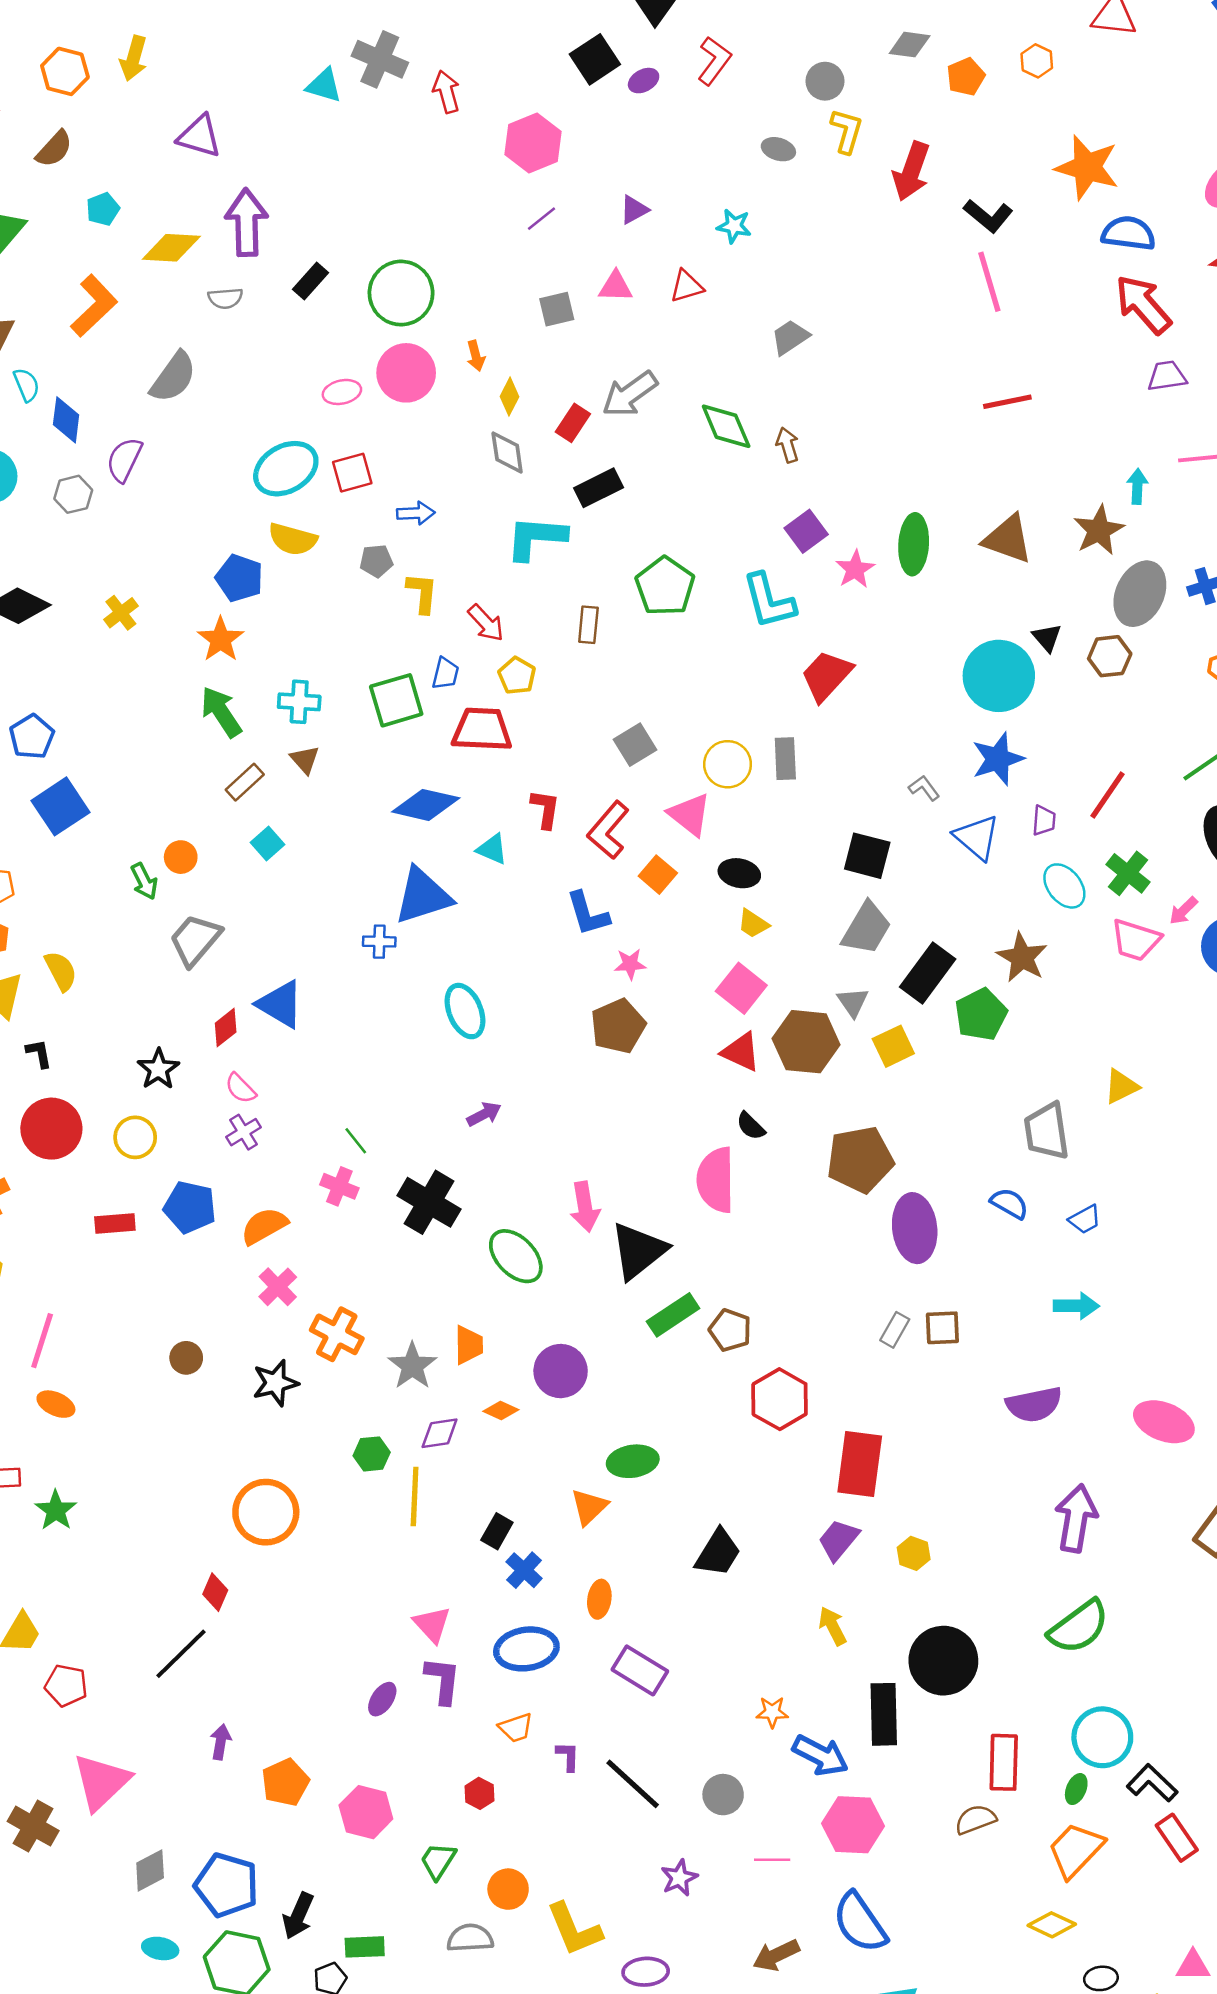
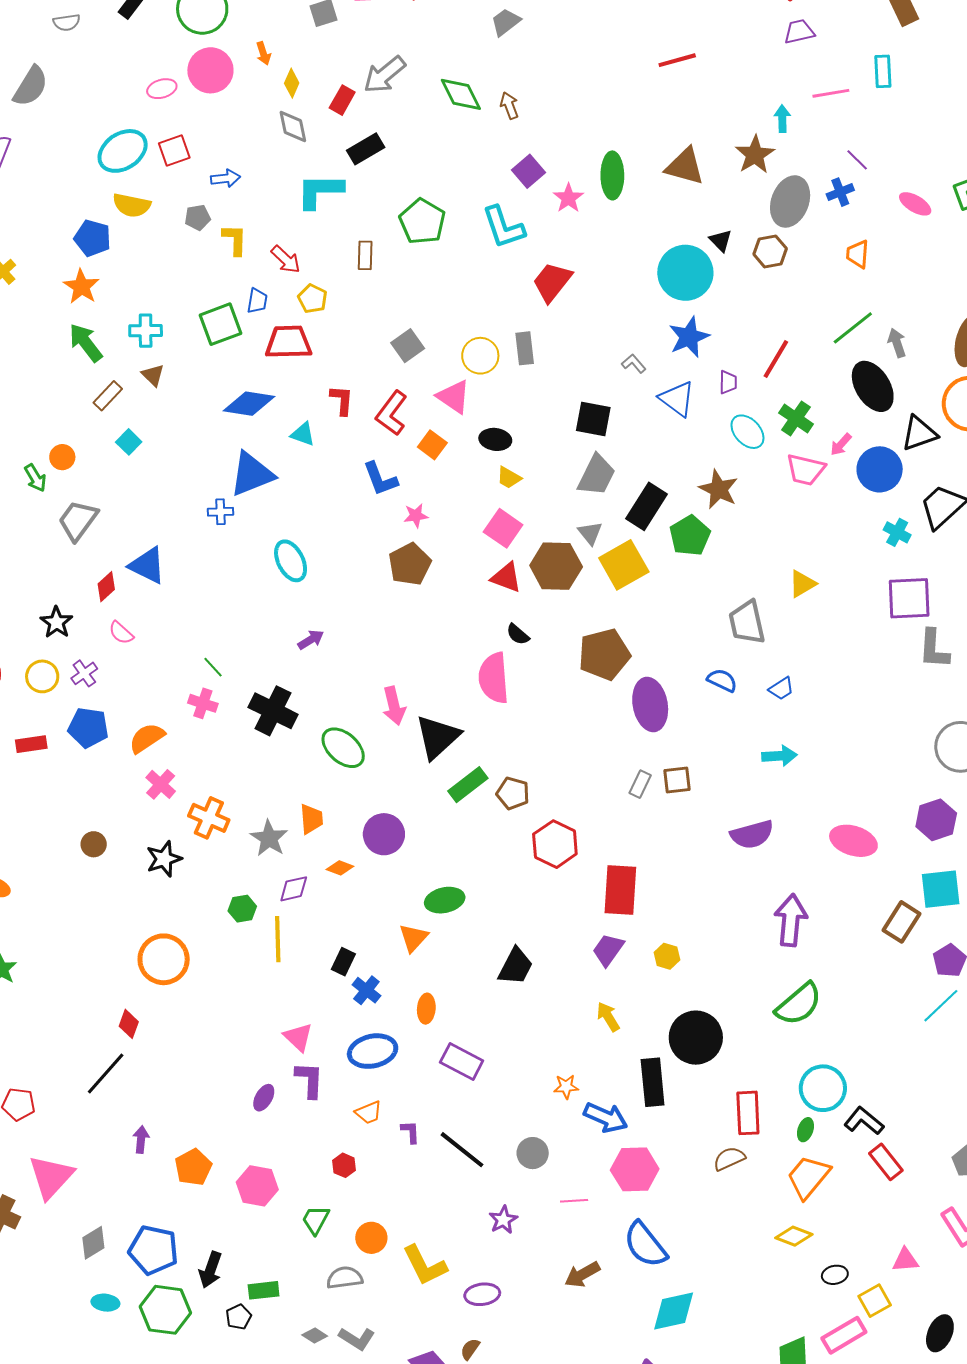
yellow square: (893, 1046) -> (624, 565), size x1.5
purple cross: (243, 1132) -> (84, 673), moved

